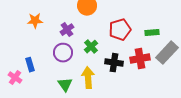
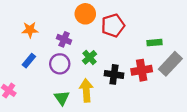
purple cross: (67, 30) -> (64, 39), turned -32
red pentagon: (120, 30) -> (113, 26), moved
blue rectangle: (30, 65) -> (29, 61), moved, turned 56

